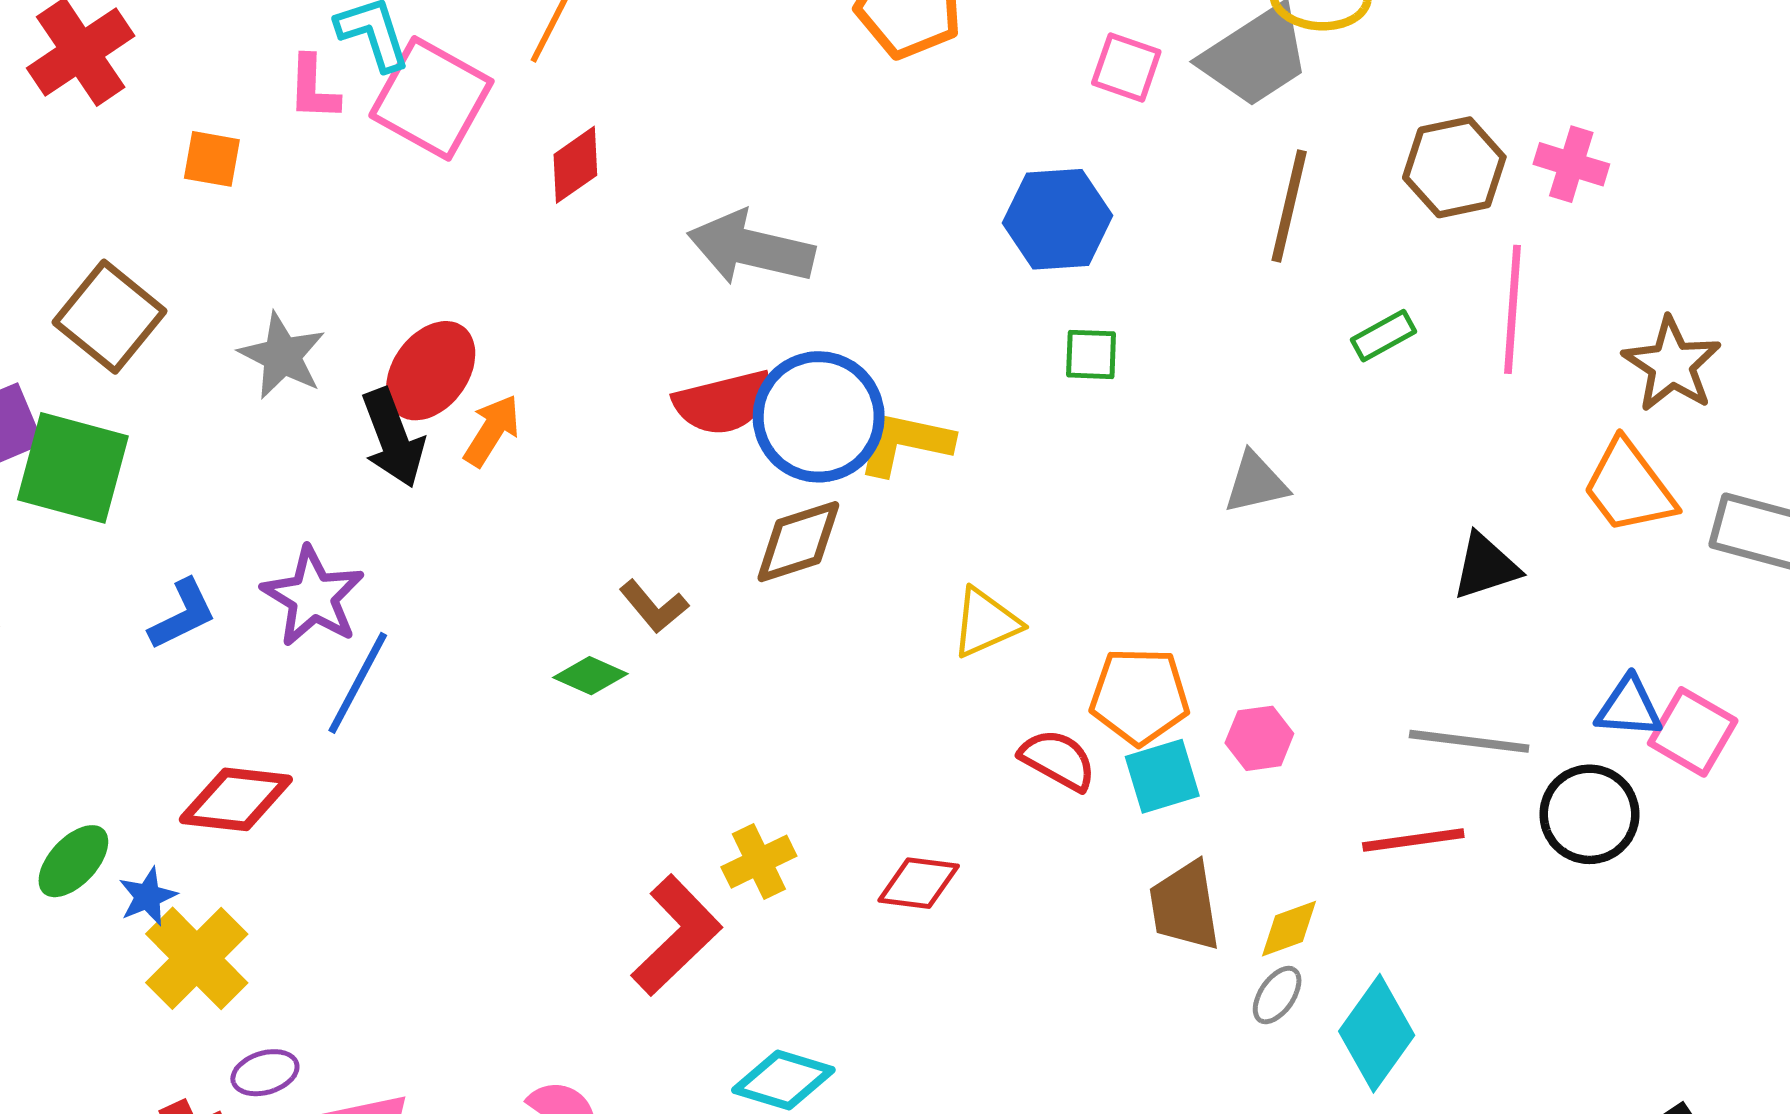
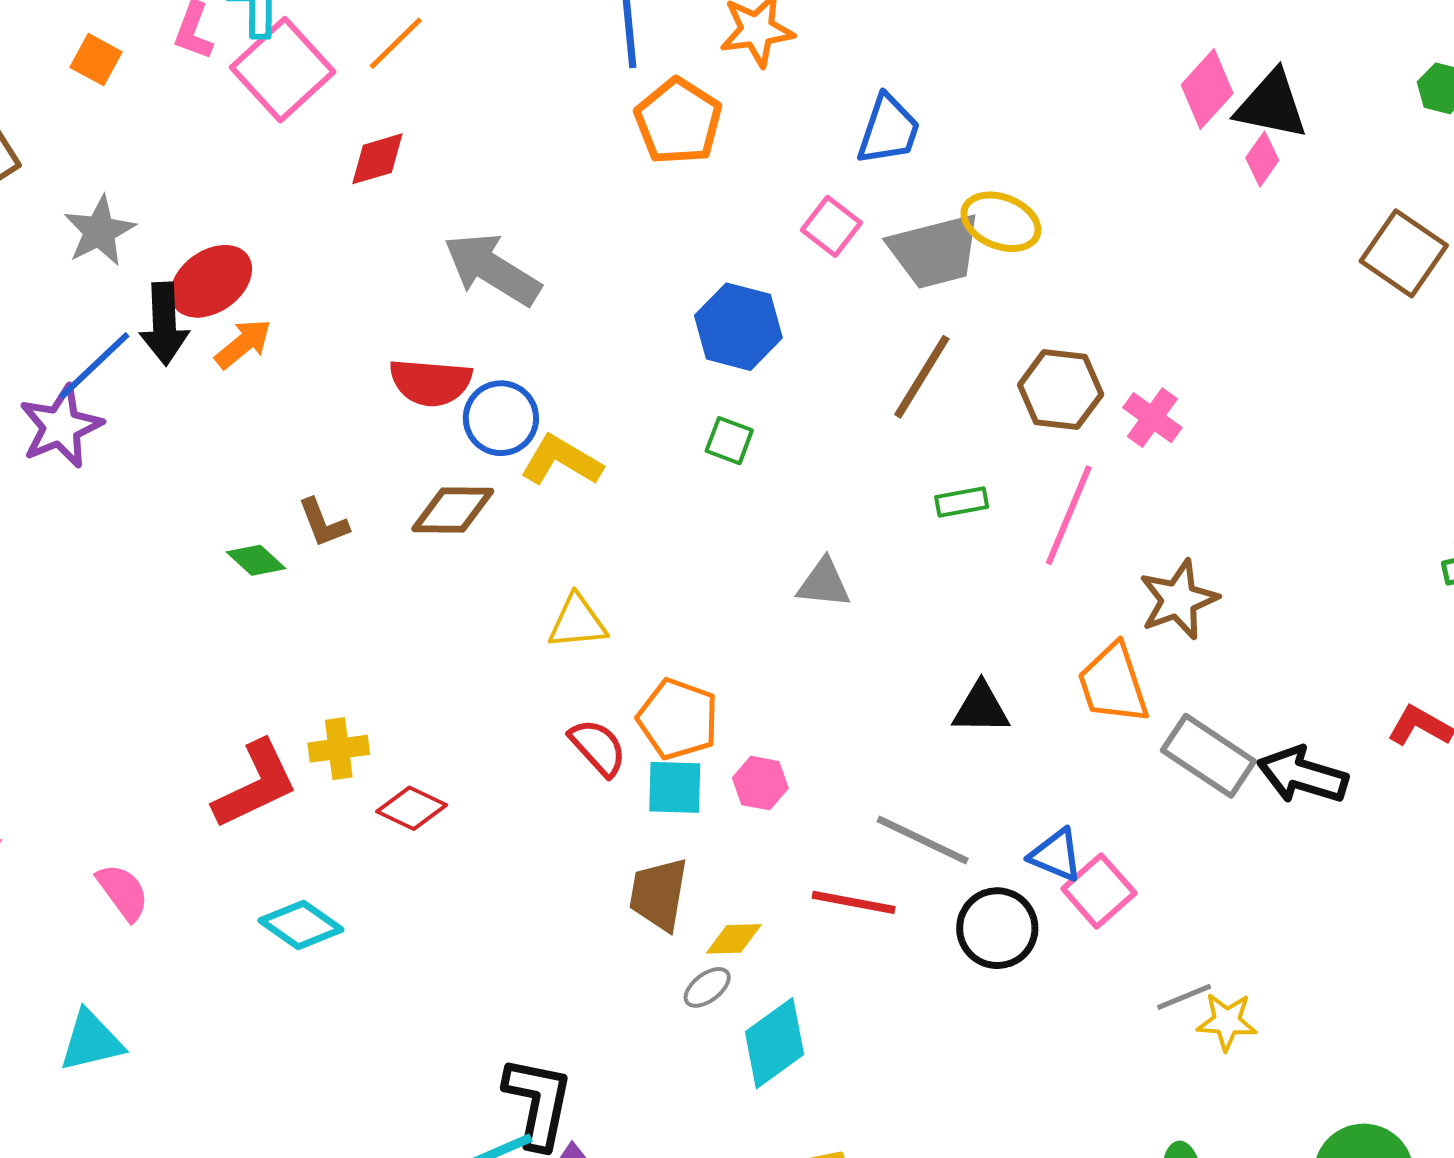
blue circle: (819, 417) -> (501, 418), size x0.7
blue line: (358, 683) -> (94, 366), moved
red diamond: (919, 883) -> (412, 808), moved

